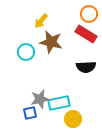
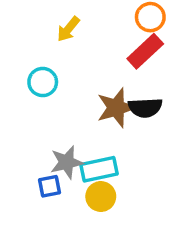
red rectangle: (86, 34) -> (145, 51), turned -75
brown star: (51, 42) -> (116, 108), moved, turned -30
yellow circle: (73, 119) -> (101, 197), moved

